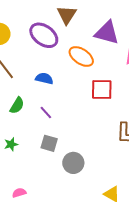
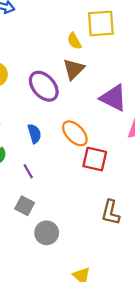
orange ellipse: (81, 56) -> (75, 133), moved
blue semicircle: (44, 78) -> (34, 134), turned 48

